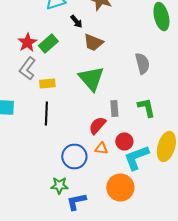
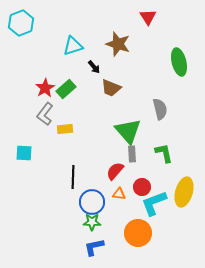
green triangle: (91, 78) -> (128, 131), moved
black line: (46, 114) -> (73, 177), moved
green star: (59, 186) -> (92, 222), moved

